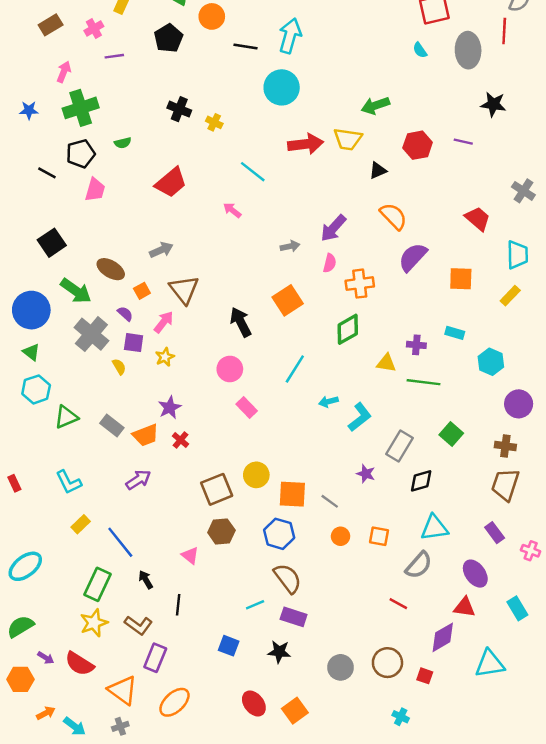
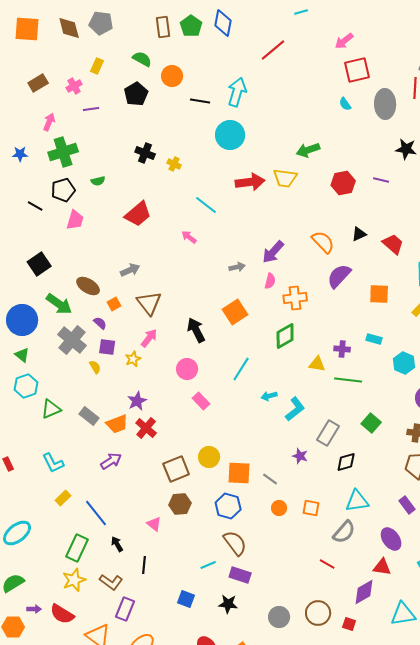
black triangle: (378, 170) -> (359, 234), moved
pink arrow: (164, 322) -> (149, 338), moved
red cross: (180, 440) -> (146, 428), size x1.5
purple arrow: (46, 658) -> (34, 609), turned -32

